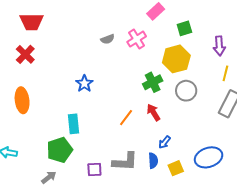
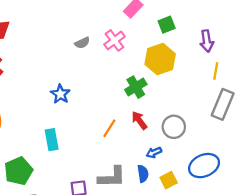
gray circle: (186, 91) -> (174, 127), moved
blue arrow: (164, 142) -> (154, 152), turned 32
green pentagon: (60, 150) -> (18, 171), moved

